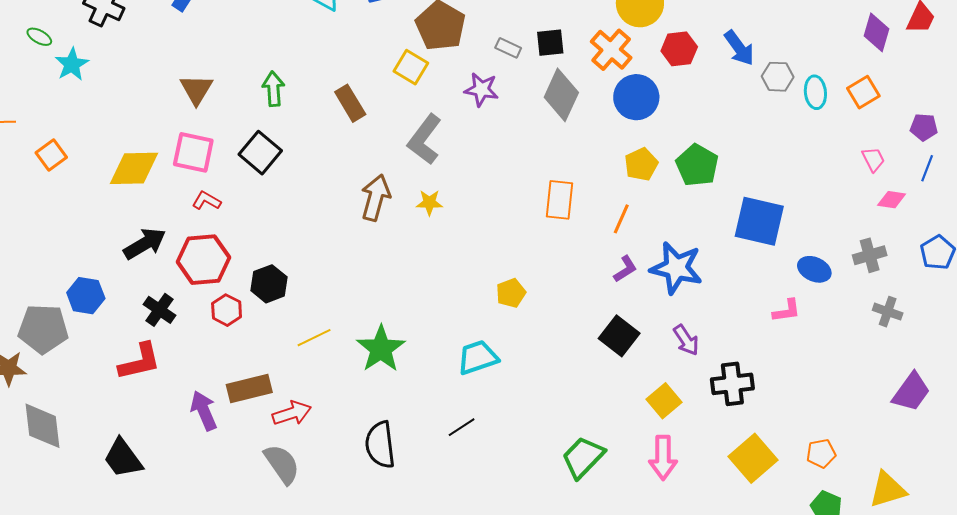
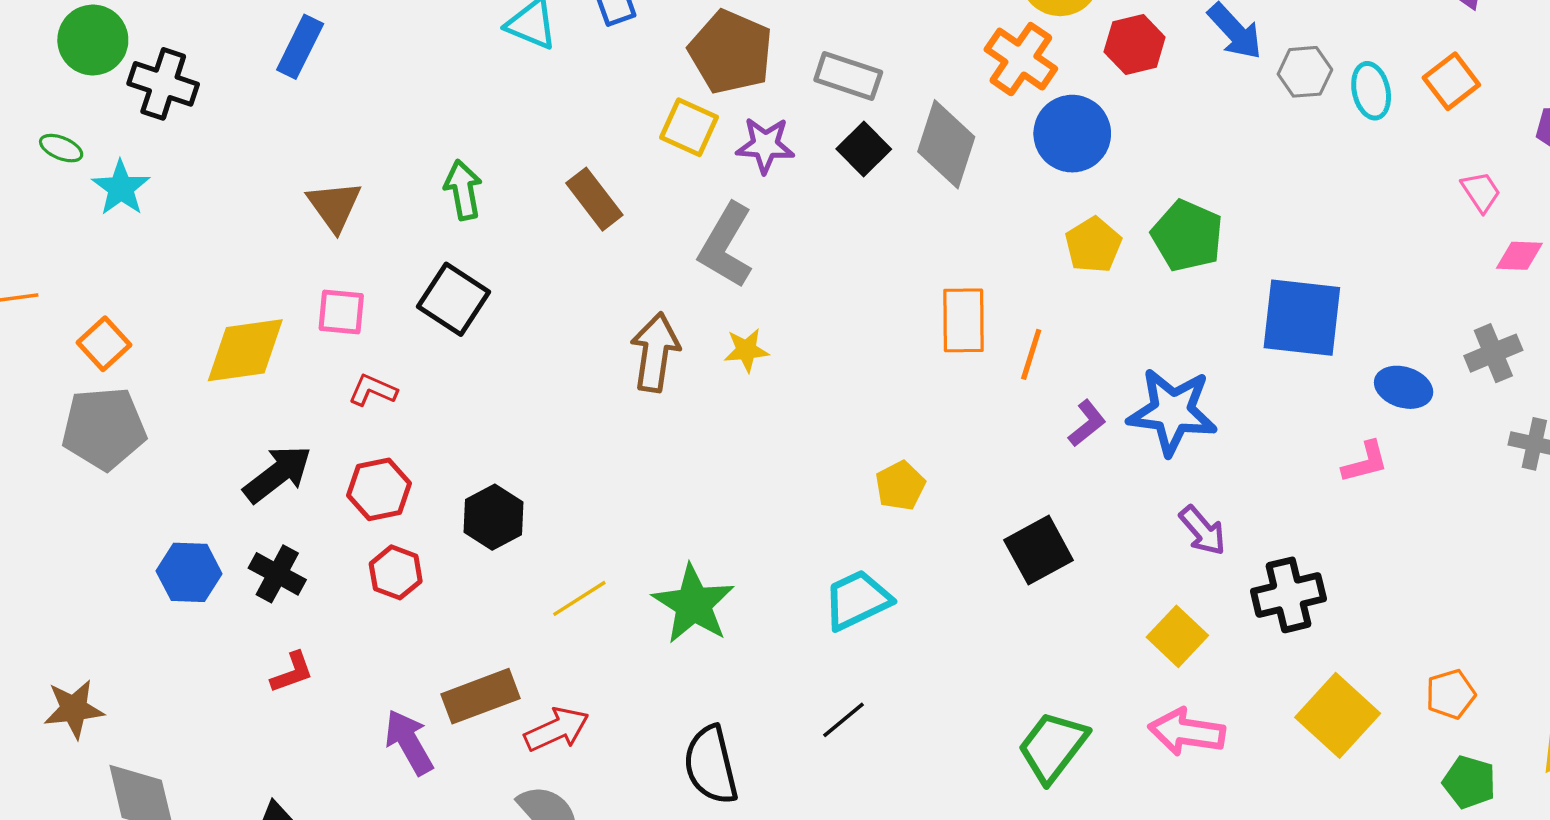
black square: (550, 43) -> (864, 149), moved, turned -32
gray rectangle: (508, 48) -> (848, 76), size x1.5
purple star: (481, 89) -> (765, 145), moved
pink square: (193, 152) -> (341, 312), size x0.7
orange line: (621, 219) -> (1031, 354), moved
red hexagon: (203, 260) -> (379, 489), size x0.7
black cross: (160, 310) -> (277, 574), moved
red hexagon: (227, 310) -> (396, 572), moved
gray pentagon: (43, 329) -> (104, 428), moved
black square: (619, 336) -> (1039, 550), moved, turned 30
red L-shape: (140, 362) -> (292, 672), size x0.6
pink arrow: (663, 458) -> (1187, 732), turned 105

